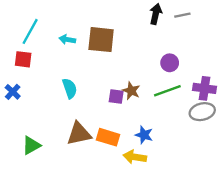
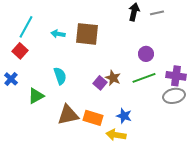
red square: (23, 59) -> (20, 51), turned 35
purple square: (116, 97) -> (100, 83), turned 32
green triangle: (31, 145) -> (36, 96), moved

